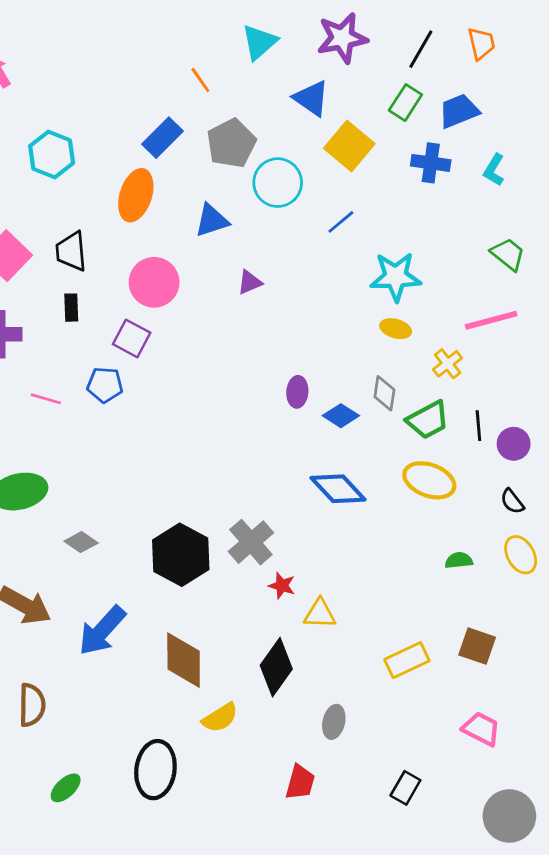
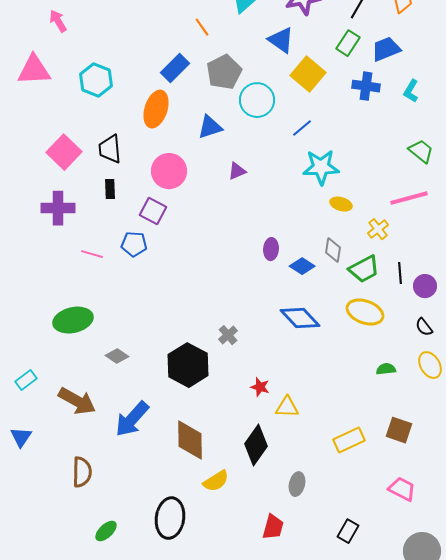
cyan star: (396, 277) -> (321, 167), moved
gray cross: (251, 542) -> (228, 335), moved, size x0.6

